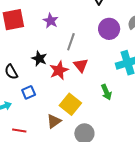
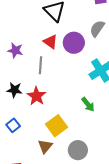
red triangle: (81, 65) -> (50, 42), moved
yellow square: (70, 104) -> (57, 126), turned 30

